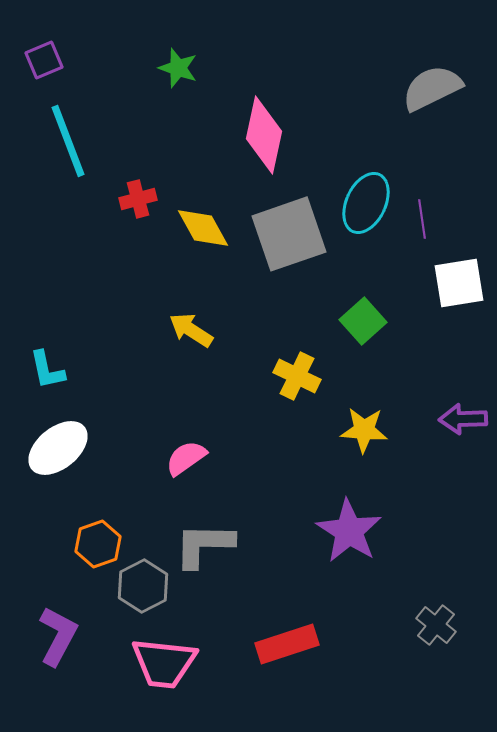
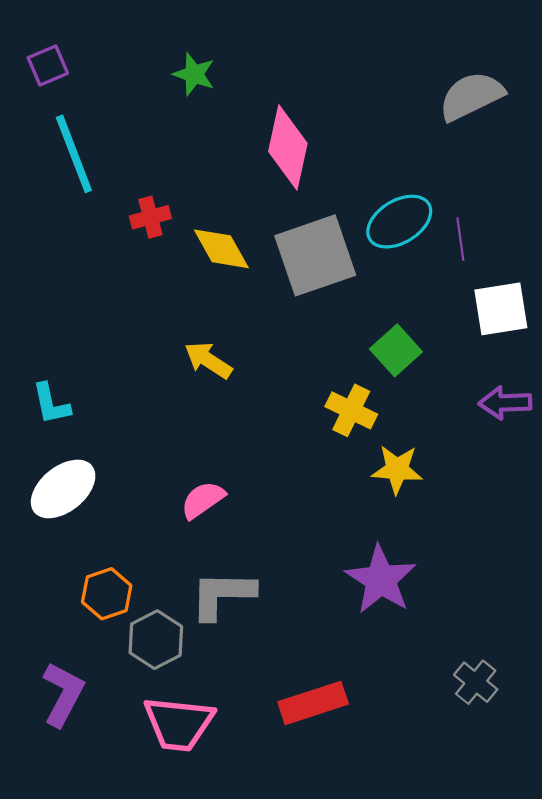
cyan ellipse: (366, 203) -> (399, 222), turned 34
yellow cross: (297, 376) -> (351, 410), moved
purple arrow: (463, 419) -> (505, 403), moved

